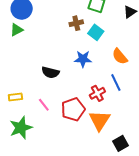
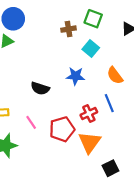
brown cross: (76, 23) -> (69, 29), moved

